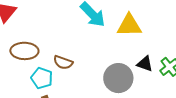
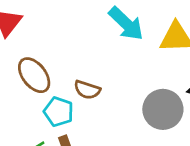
brown ellipse: (24, 51) -> (34, 75), turned 52

